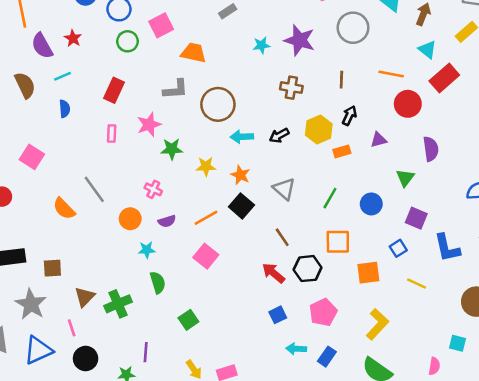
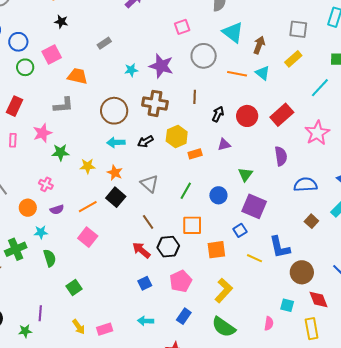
orange line: (391, 74) -> (237, 74), moved
red rectangle: (444, 78) -> (282, 115), moved
brown cross: (291, 88) -> (155, 103), size x1.4
brown circle: (218, 104) -> (114, 111), moved
black arrow: (349, 116) -> (218, 114), moved
purple semicircle: (431, 149) -> (281, 156), moved
purple square: (416, 218) -> (254, 206), size x1.4
blue L-shape: (447, 248) -> (280, 247), moved
green cross: (118, 304) -> (16, 249), moved
cyan arrow: (296, 349) -> (146, 321), moved

